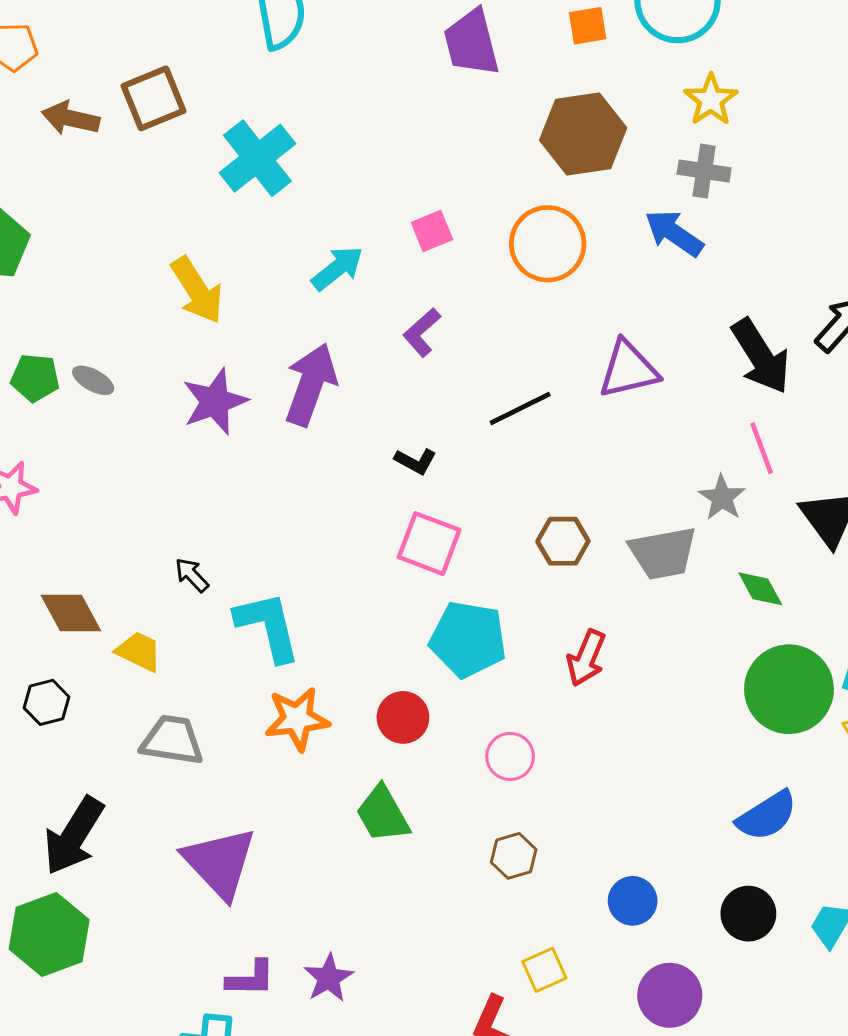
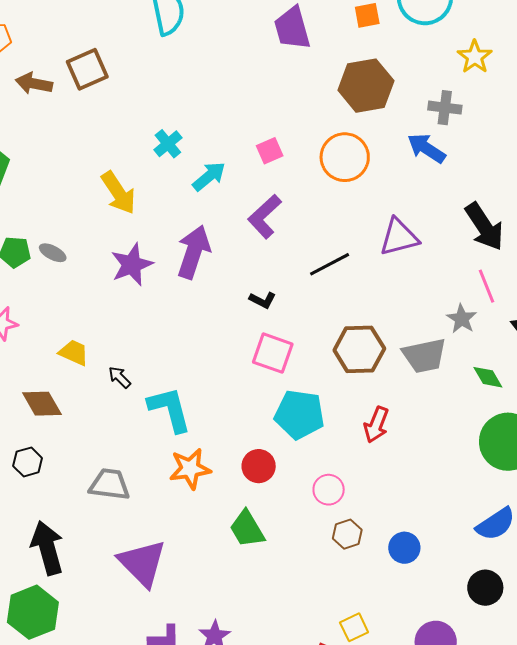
yellow star: (711, 100) -> (475, 57), moved
cyan cross: (257, 158) -> (168, 144), moved, size x0.6
purple L-shape: (422, 332) -> (265, 217), size x1.4
brown hexagon: (563, 541) -> (359, 349), size x1.5
yellow trapezoid: (139, 651) -> (74, 353), moved
black arrow: (74, 836) -> (47, 548), turned 134
brown hexagon: (514, 856) -> (347, 534), moved
blue circle: (633, 901) -> (404, 548), moved

